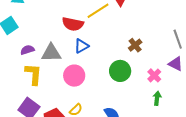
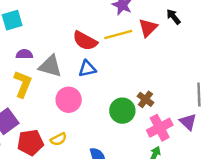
brown cross: (135, 45) -> (145, 99), moved, turned -32
pink cross: (154, 75) -> (160, 128), size x1.5

